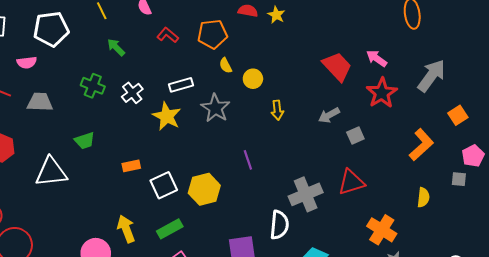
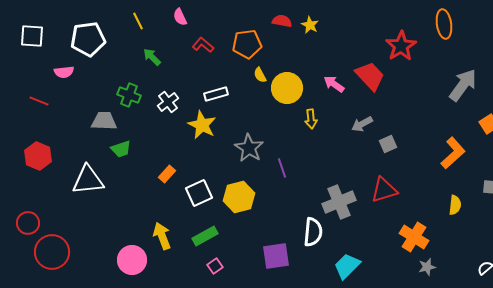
pink arrow: (377, 58) -> (334, 84), moved
yellow circle: (253, 79) -> (287, 88), size x1.6
red star: (382, 93) -> (401, 46), moved
gray trapezoid: (40, 102) -> (104, 121), moved
gray star: (215, 108) -> (249, 148), moved
orange rectangle: (131, 166) -> (167, 174), turned -36

